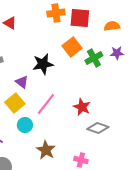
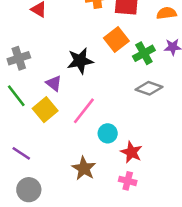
red star: (82, 107) -> (131, 152), moved
cyan circle: (25, 125) -> (108, 133), moved
gray diamond: (98, 128) -> (149, 88), moved

